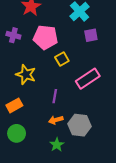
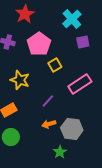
pink pentagon: (45, 37) -> (39, 44), turned 30
purple line: (55, 96) -> (48, 101), turned 32
green star: (57, 145) -> (60, 152), moved

